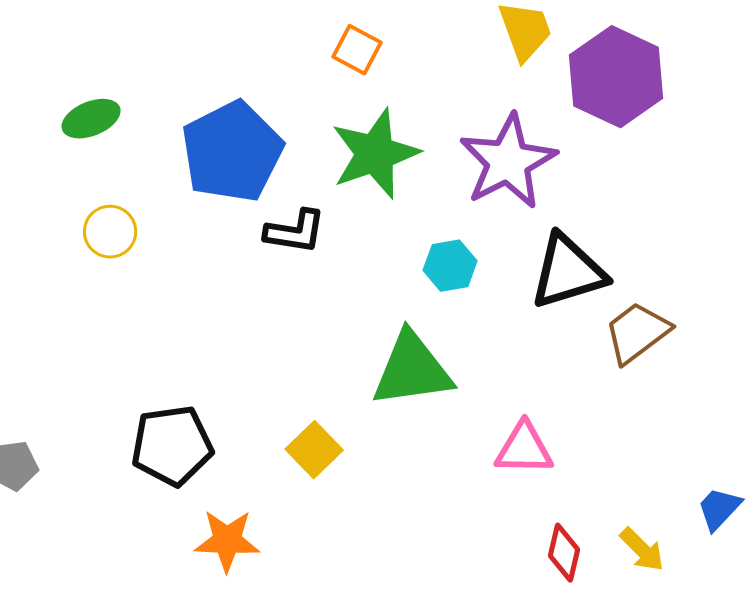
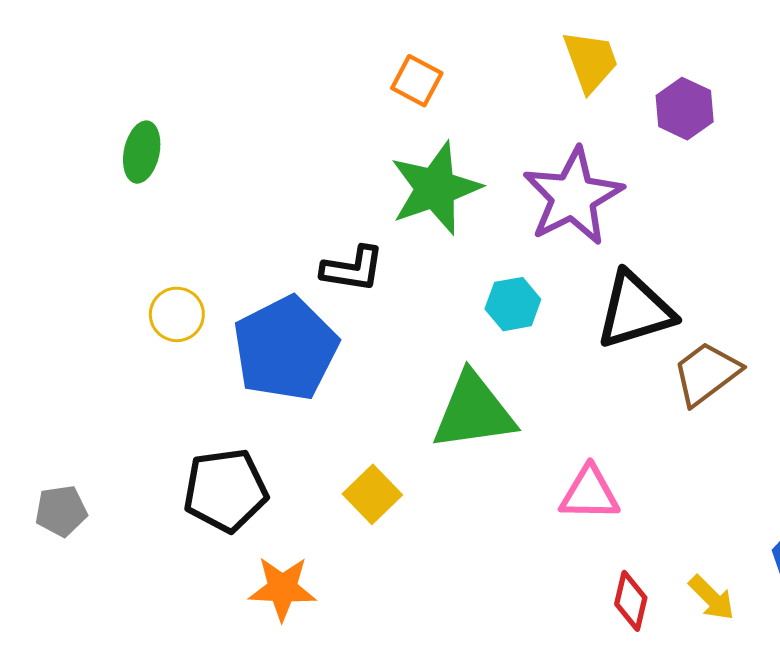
purple hexagon: (616, 77) -> (685, 109), size x0.6
green ellipse: (91, 119) -> (142, 152), turned -56
blue pentagon: (232, 152) -> (285, 349), moved
yellow circle: (110, 232) -> (177, 314), moved

